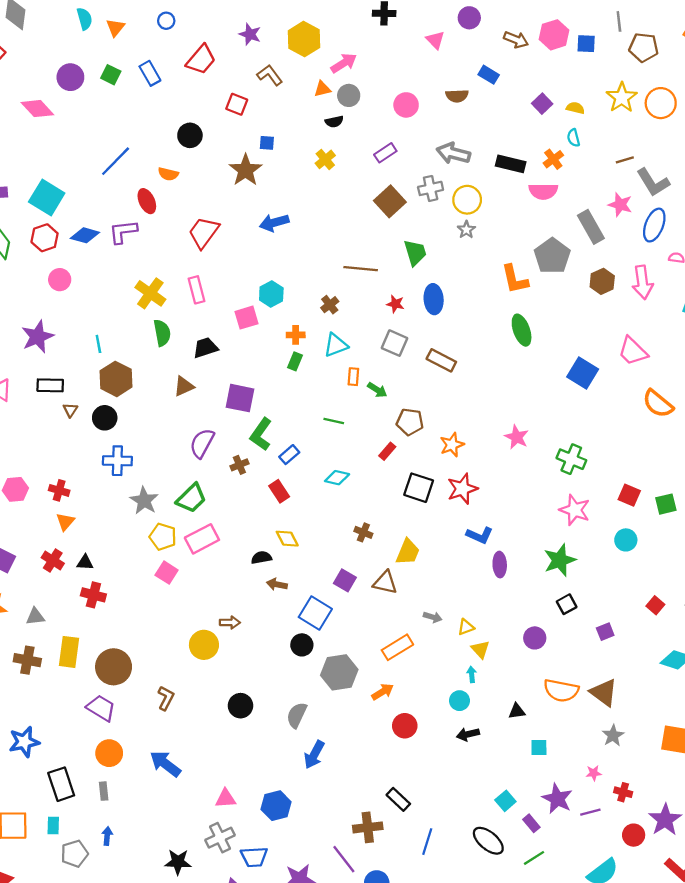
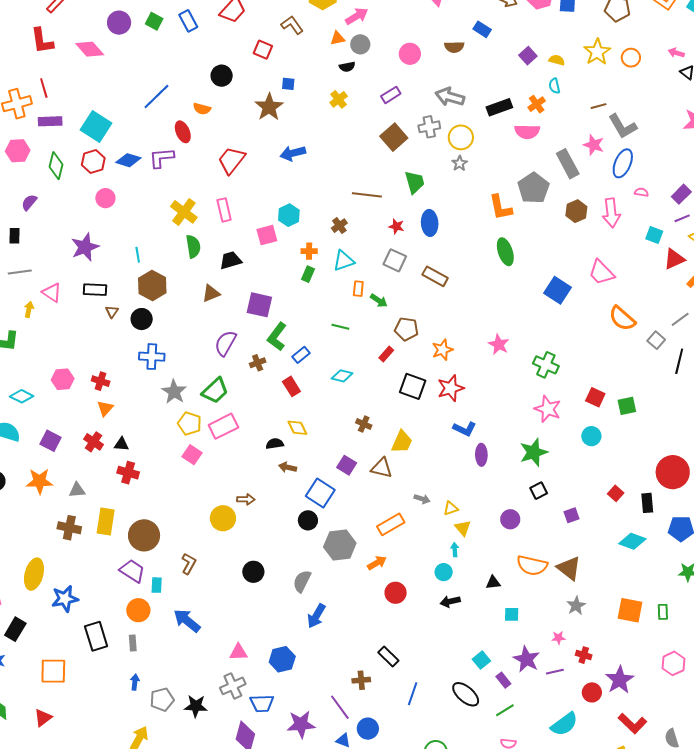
orange circle: (661, 103) -> (631, 58), size x0.7
black rectangle: (511, 164) -> (499, 107), turned -35
cyan rectangle: (53, 825) -> (157, 585), moved
brown cross: (368, 827) -> (361, 680), size x0.7
gray pentagon: (74, 854) -> (162, 699), moved

